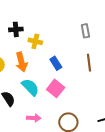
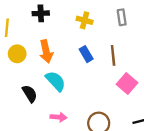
yellow cross: (35, 41) -> (85, 20), moved
brown line: (89, 63) -> (113, 55), moved
pink square: (56, 88) -> (127, 84), moved

